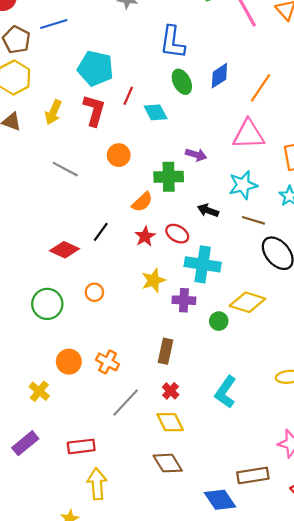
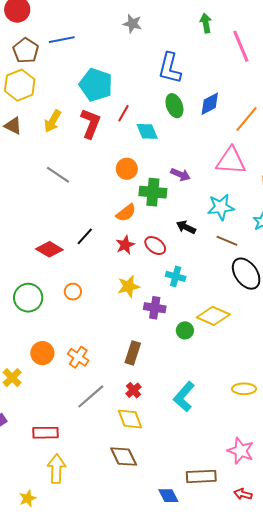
orange circle: (119, 155) -> (127, 169), moved
cyan cross: (203, 264) -> (176, 276), size x0.6
blue diamond: (220, 500) -> (168, 496), size x0.7

